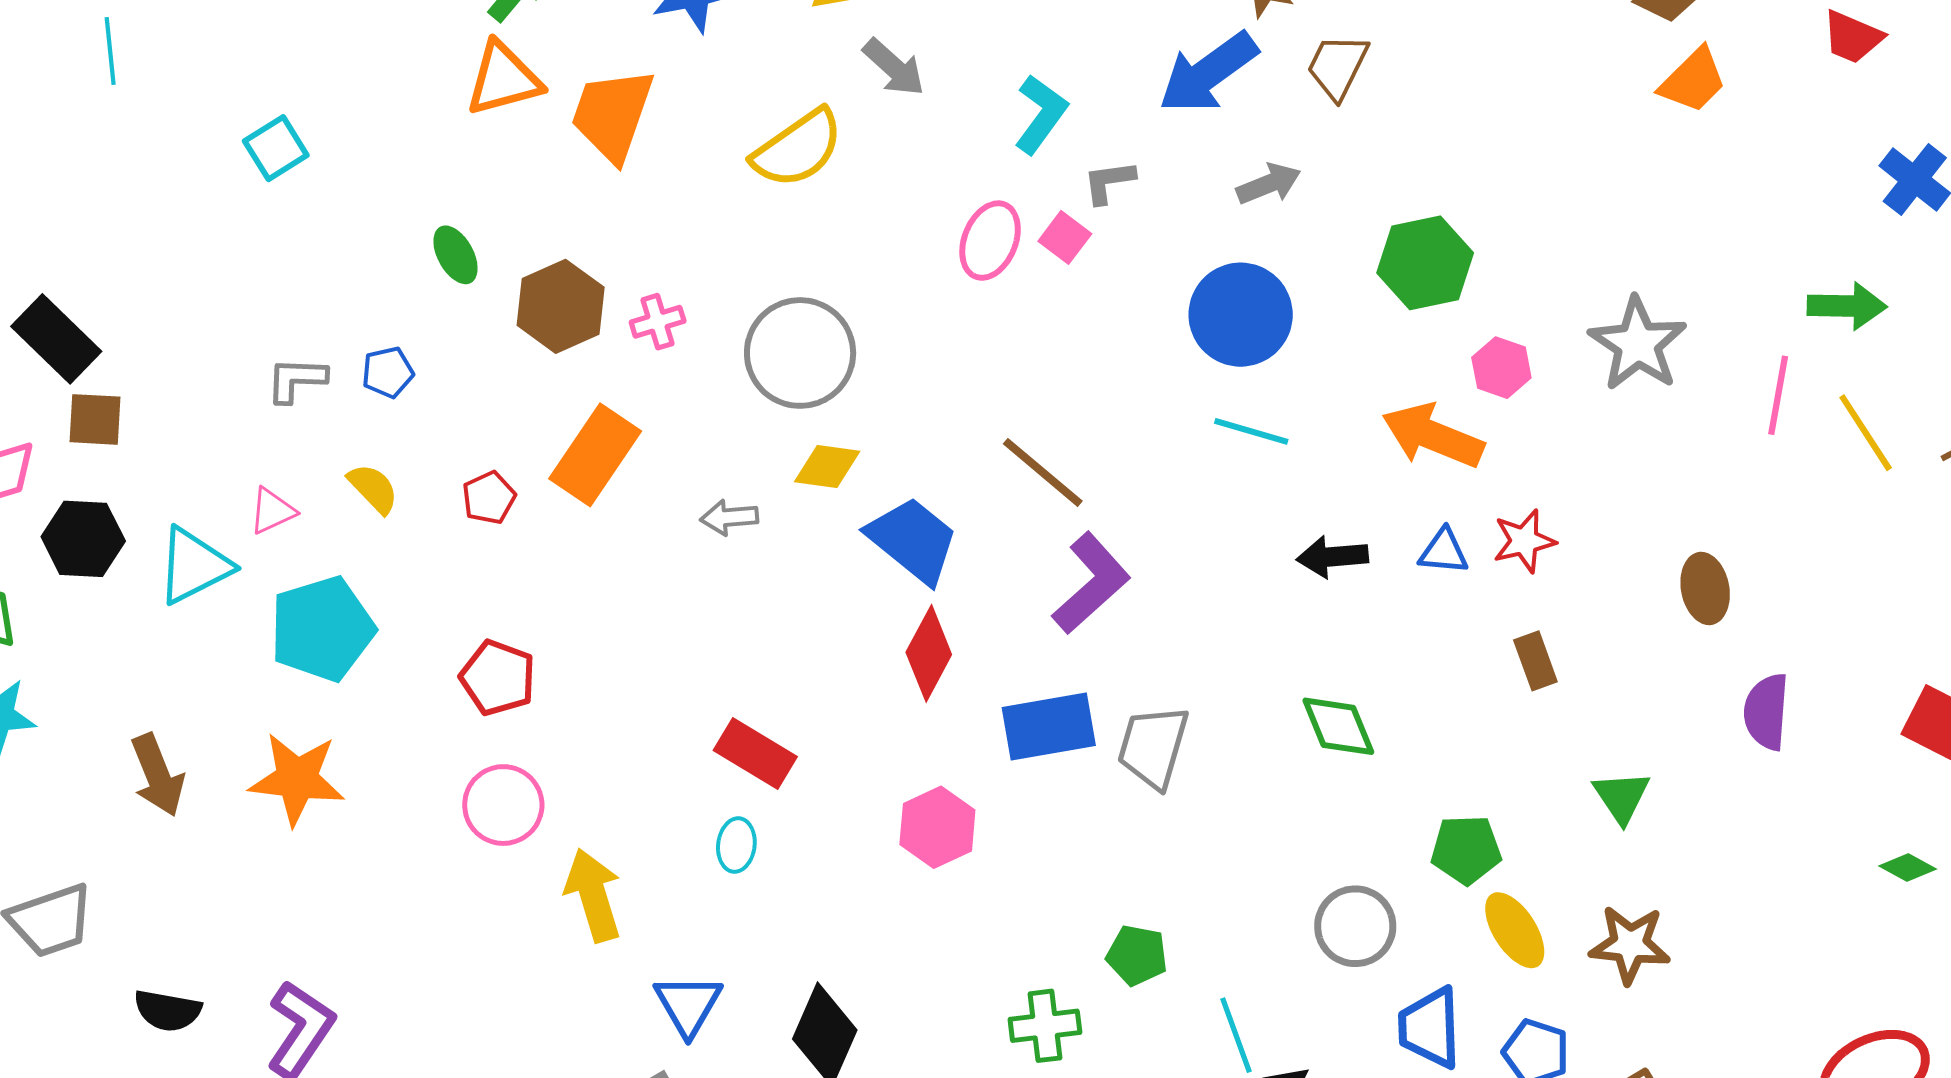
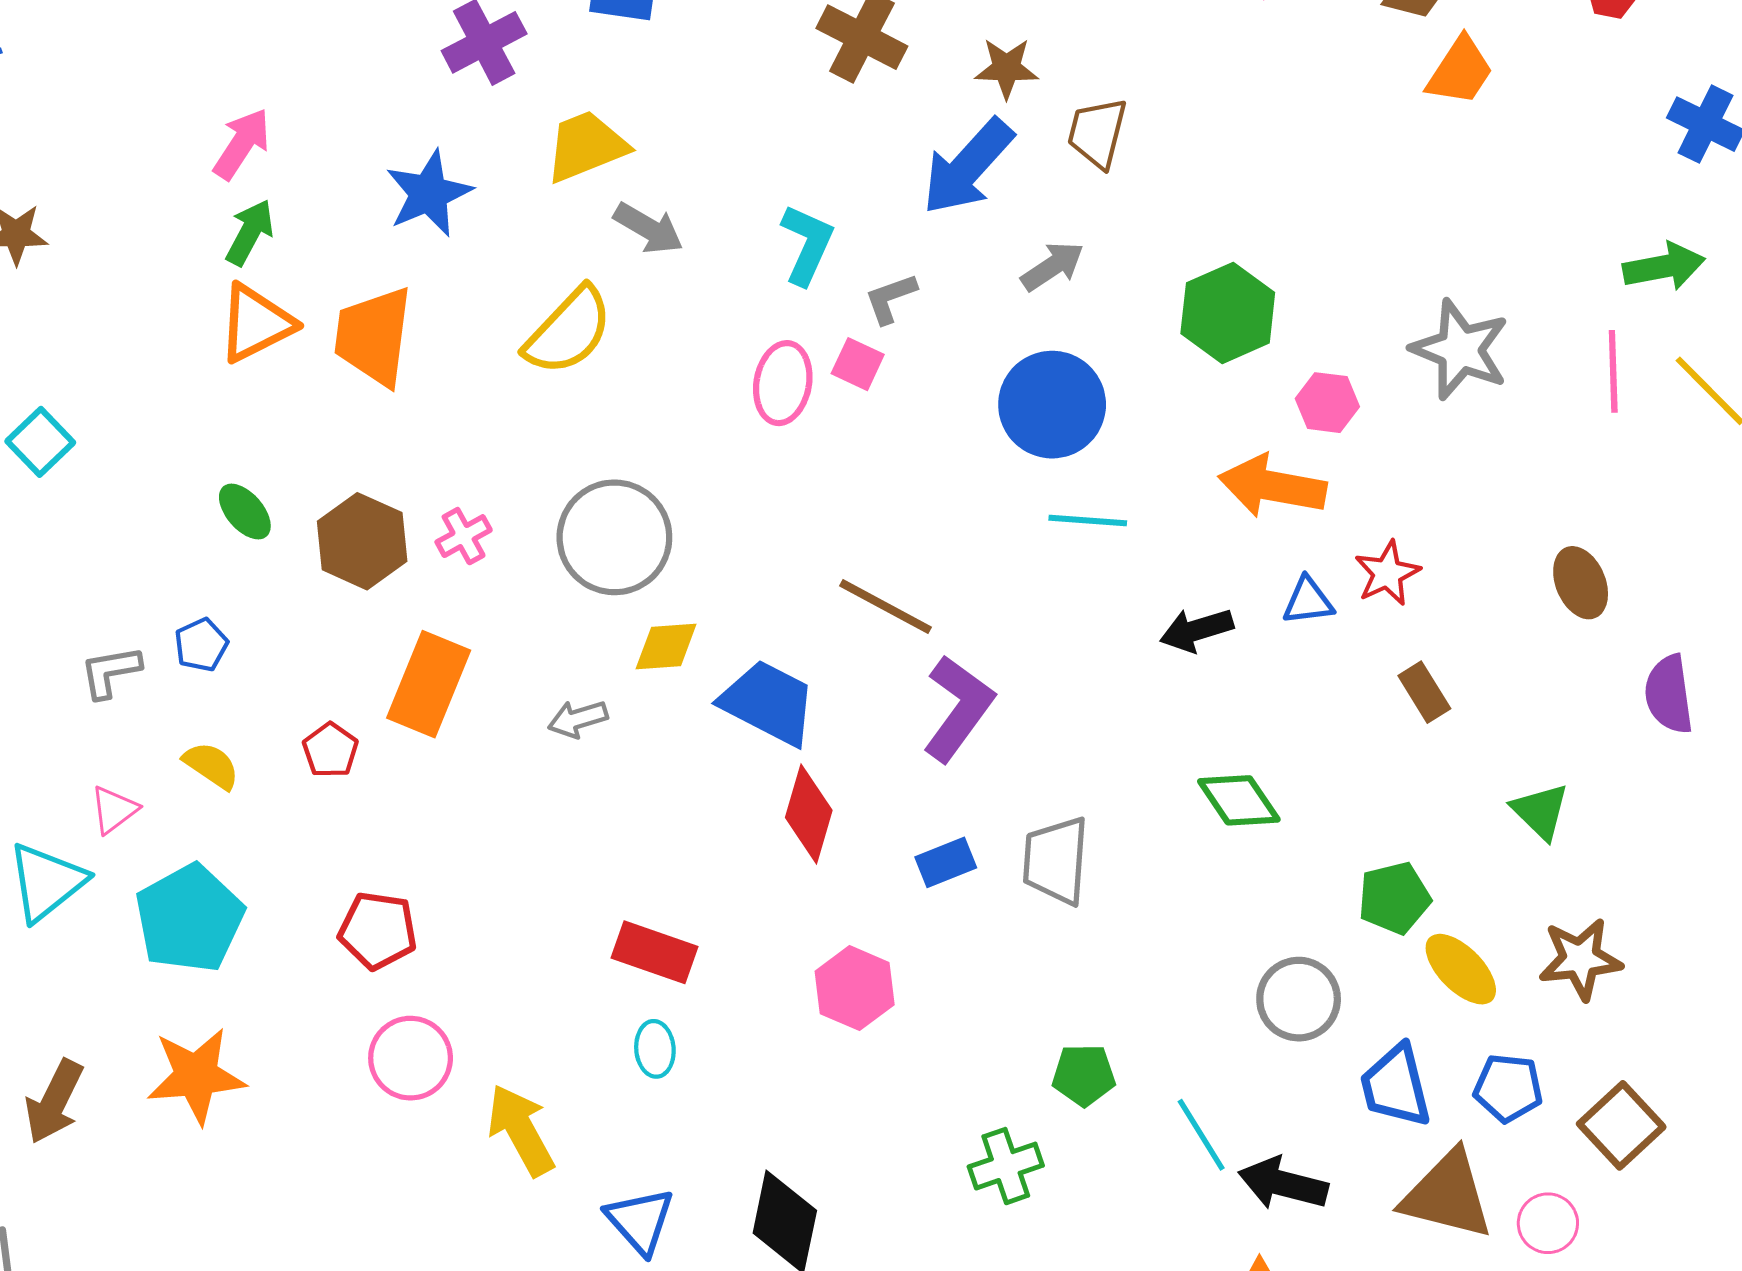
blue rectangle: (1049, 727) -> (946, 862), size x0.6
brown arrow: (158, 775) -> (54, 1102), turned 60

